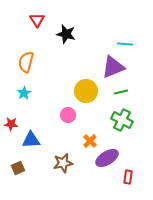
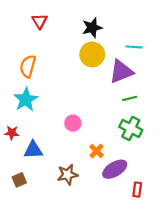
black star: (66, 34) -> (92, 28), moved, turned -30
yellow circle: (86, 91) -> (92, 54), moved
cyan star: (24, 93) -> (26, 99), size x1.6

